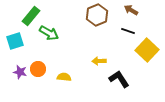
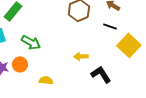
green arrow: (49, 33) -> (31, 42), moved
yellow semicircle: (64, 77) -> (46, 80), moved

